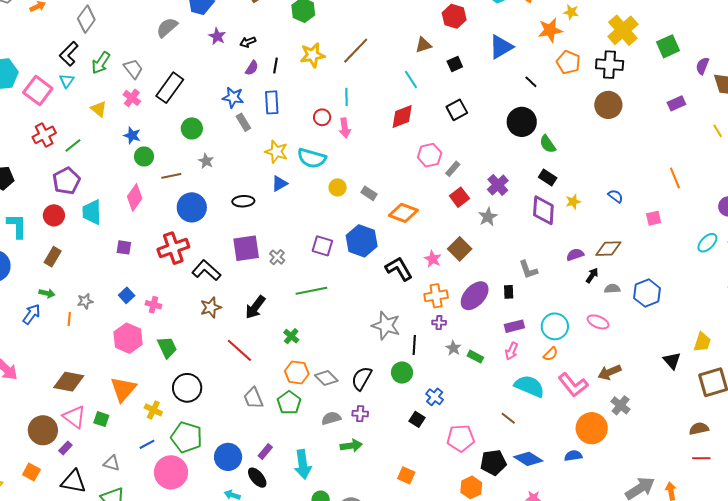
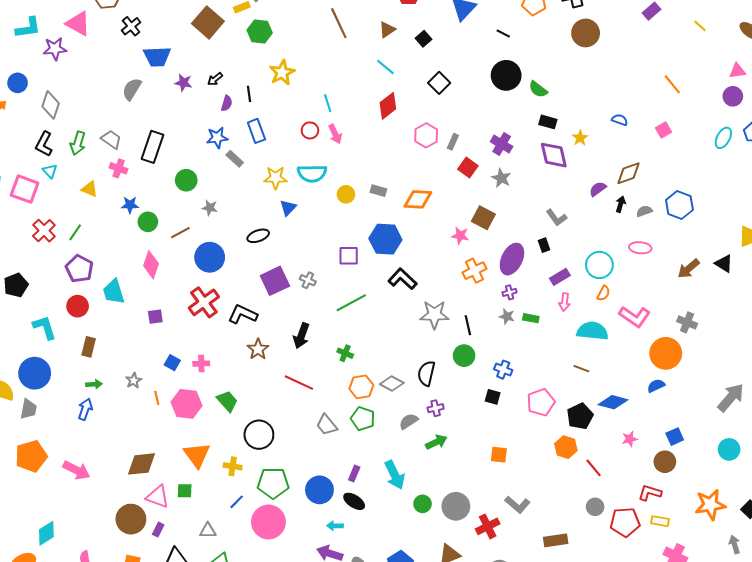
brown line: (356, 51) -> (339, 23), moved, turned -52
black L-shape: (399, 269) -> (402, 279), moved
orange line: (69, 319) -> (157, 398), moved
purple cross: (439, 323) -> (510, 292), moved
brown arrow: (609, 372) -> (689, 269), moved

